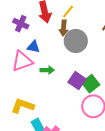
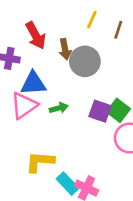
yellow line: (68, 12) -> (92, 20), moved
blue triangle: (33, 47) -> (33, 83), size x1.5

